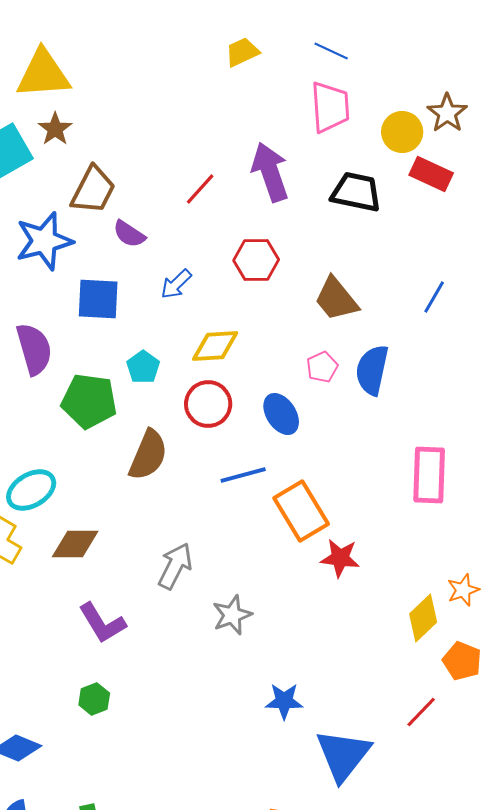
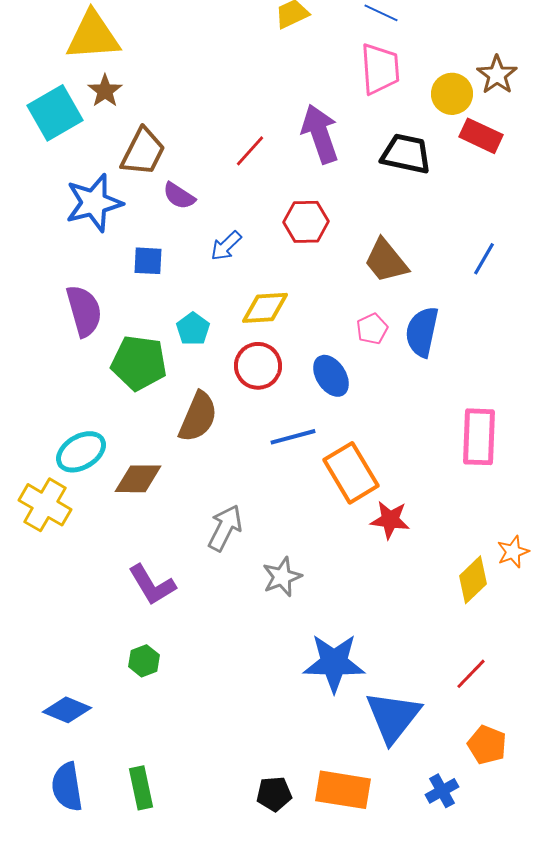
blue square: (98, 299) -> (148, 261), size x0.7
brown diamond: (75, 544) -> (138, 479), moved
orange pentagon: (462, 661) -> (487, 745), moved
blue star: (284, 701) -> (334, 663), size x1.6

